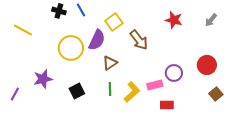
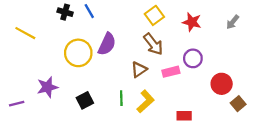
yellow square: (114, 22) -> (154, 15), moved
brown triangle: (110, 63) -> (139, 69), moved
red circle: (207, 65) -> (222, 84), moved
purple circle: (174, 73) -> (193, 58), moved
pink rectangle: (155, 85) -> (171, 72), moved
purple line: (15, 94) -> (17, 104), turned 48

